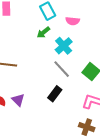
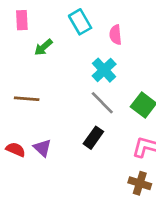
pink semicircle: (73, 21) -> (115, 35), turned 80
green arrow: (43, 32) -> (43, 47), moved

